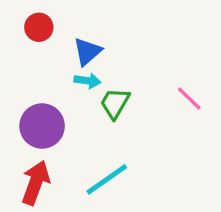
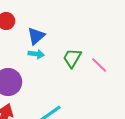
green trapezoid: (115, 103) -> (72, 58), moved

